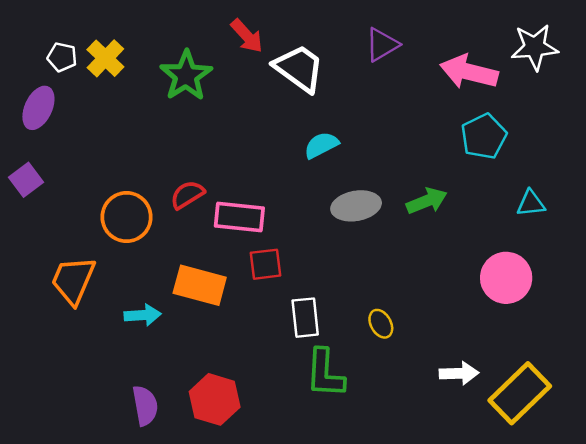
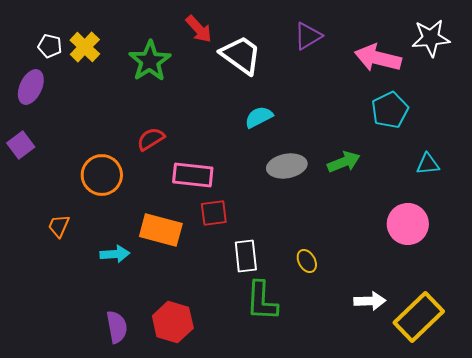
red semicircle: (187, 195) -> (151, 139), moved
orange trapezoid: (73, 280) -> (59, 226), size x0.6

